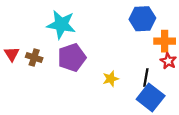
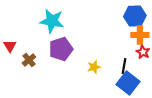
blue hexagon: (142, 19) -> (135, 16), moved
brown cross: (34, 58) -> (29, 60), moved, turned 32

